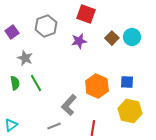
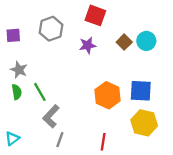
purple square: (12, 32) -> (13, 35), turned 32
gray star: (25, 58) -> (19, 70), moved
blue square: (127, 82) -> (141, 91), size x1.5
gray L-shape: (69, 105) -> (51, 116), moved
gray line: (54, 126) -> (60, 140), turned -48

